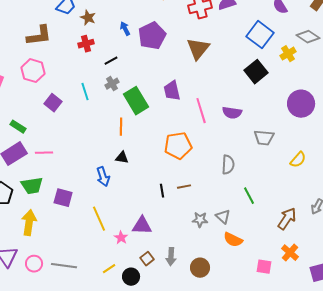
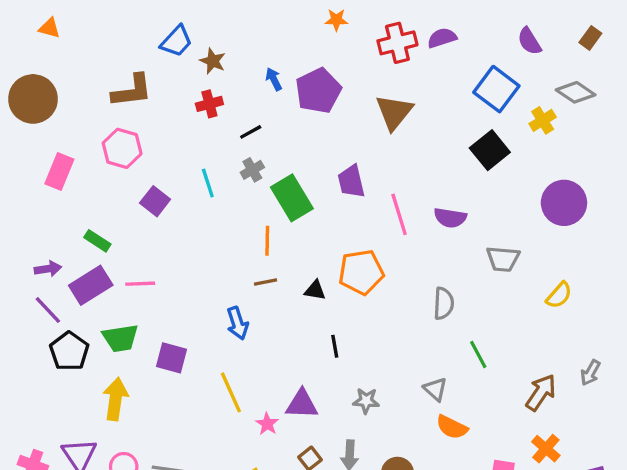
black triangle: (122, 158) -> (315, 290), moved
brown line: (184, 187) -> (266, 282), moved
gray star: (200, 220) -> (366, 401), moved

